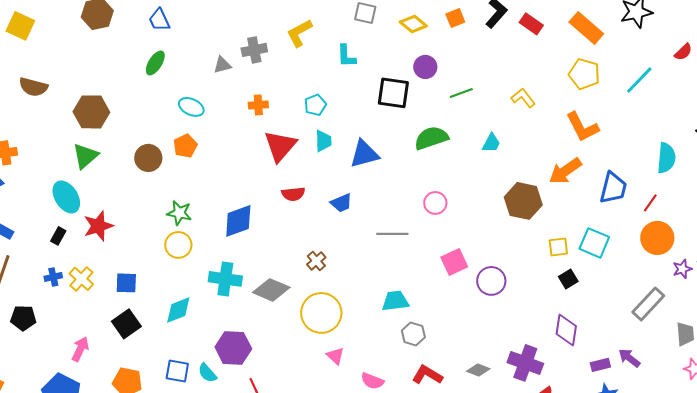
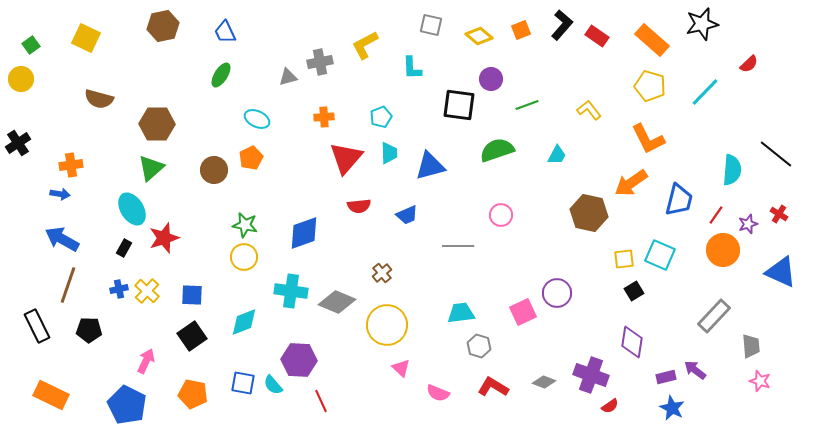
pink square: (454, 262) -> (523, 312), moved
purple star: (682, 269) -> (748, 224), moved

